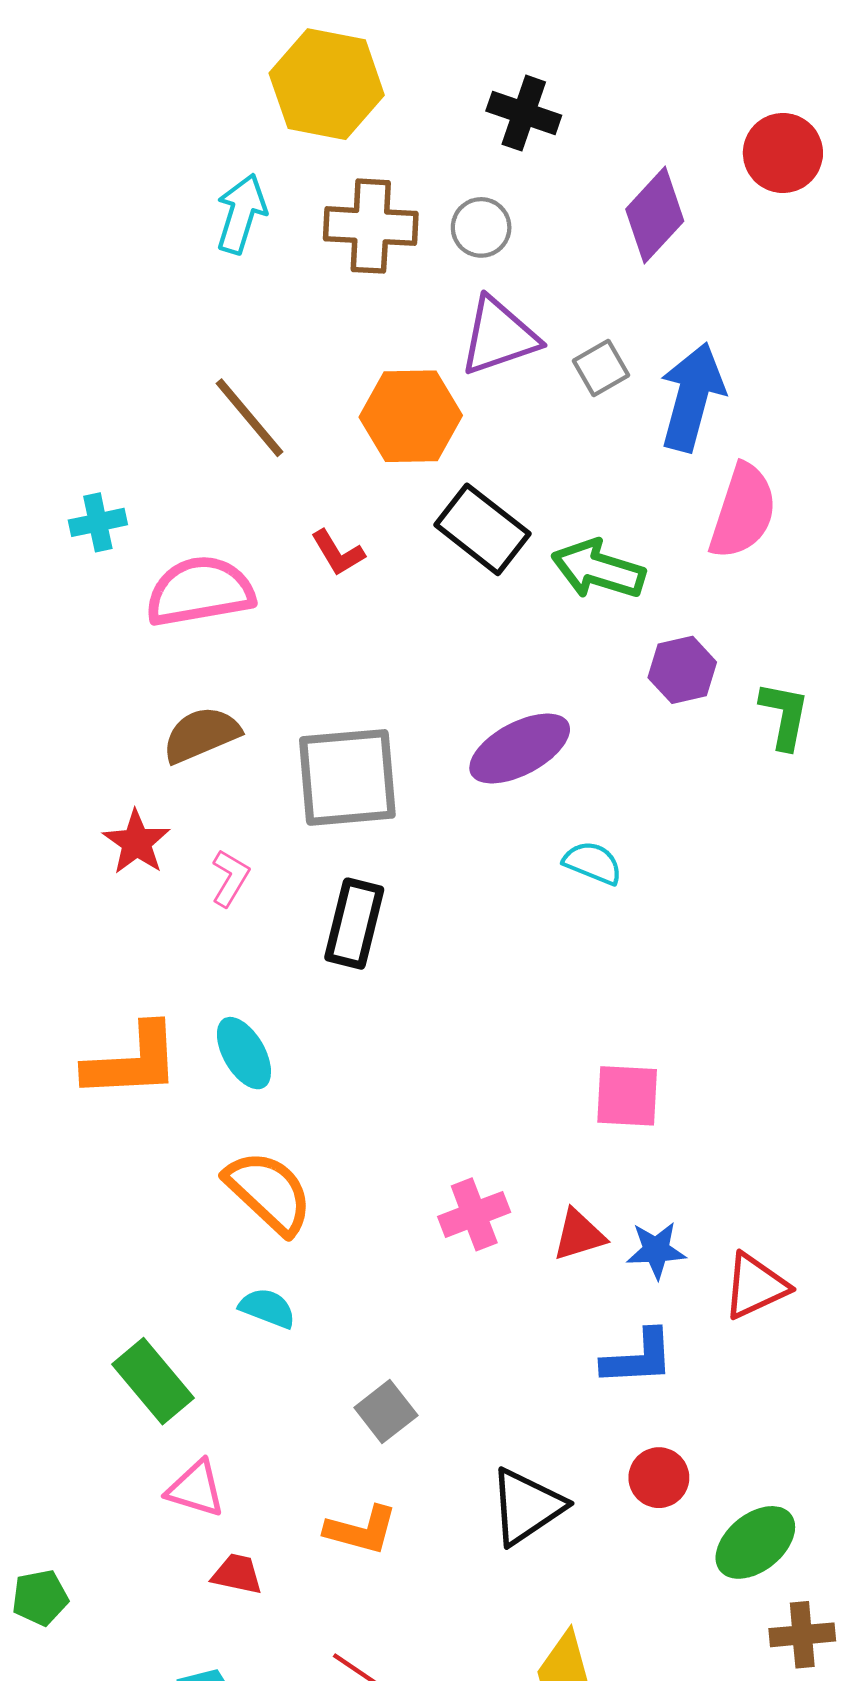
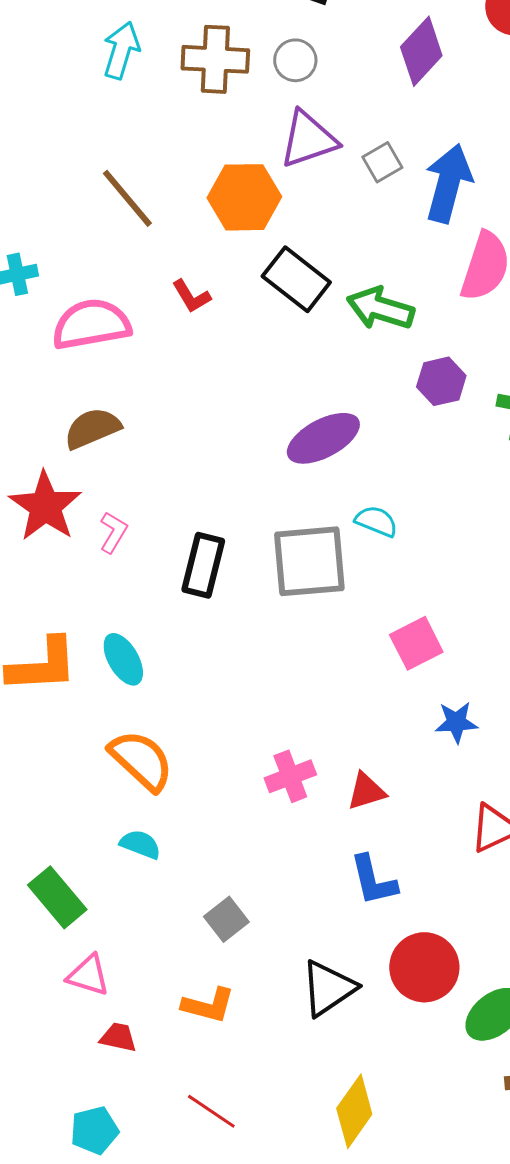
gray square: (347, 777) -> (309, 561), moved
red star: (136, 842) -> (45, 506), size x1.5
pink square: (627, 1096) -> (416, 643), moved, turned -30
blue star: (656, 1250) -> (456, 722), moved
blue L-shape: (638, 1358) -> (373, 880), moved, turned 80
red circle: (659, 1478) -> (424, 967), size x1.6

